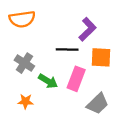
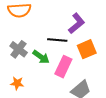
orange square: (101, 57) -> (87, 49), turned -30
green arrow: (48, 81) -> (41, 57), moved

